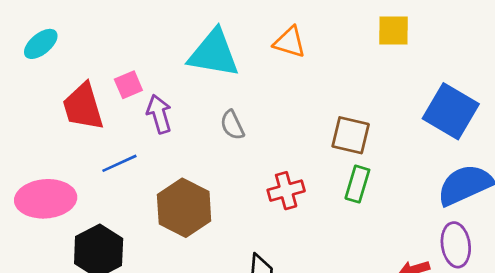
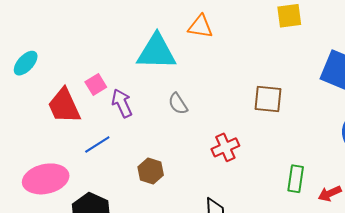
orange triangle: (290, 42) -> (200, 27), moved
green rectangle: (357, 184) -> (296, 179), moved
brown hexagon: (184, 208) -> (151, 171), size x0.6

